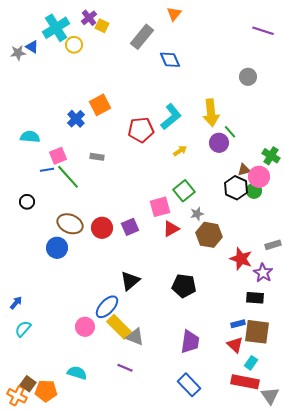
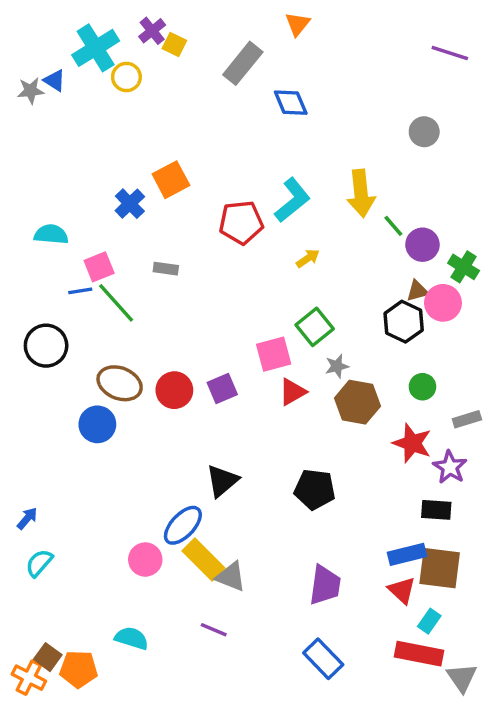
purple circle: (219, 143) -> (422, 245), moved
green circle: (254, 191) -> (422, 387), moved
black circle: (27, 202) -> (46, 346), size x1.6
blue rectangle: (238, 324) -> (407, 554), size x1.5

